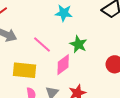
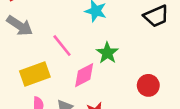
yellow rectangle: (25, 70) -> (35, 74), turned -35

